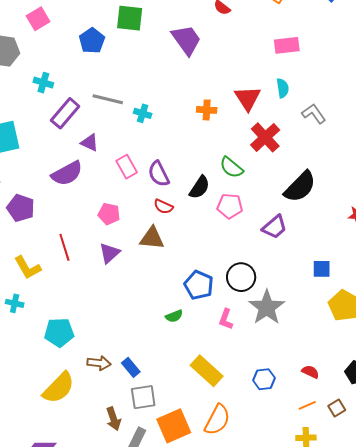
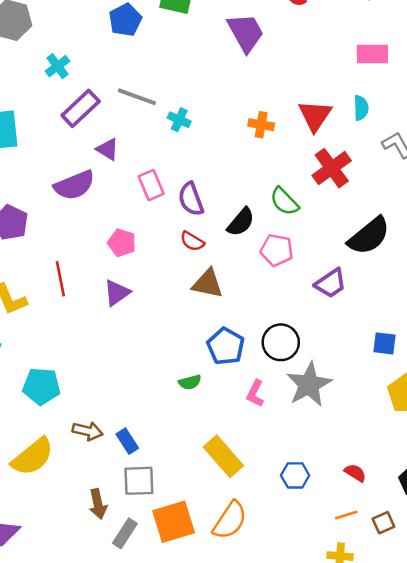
cyan cross: (43, 83) -> (57, 66), turned 30
brown triangle: (152, 238) -> (208, 284), moved

